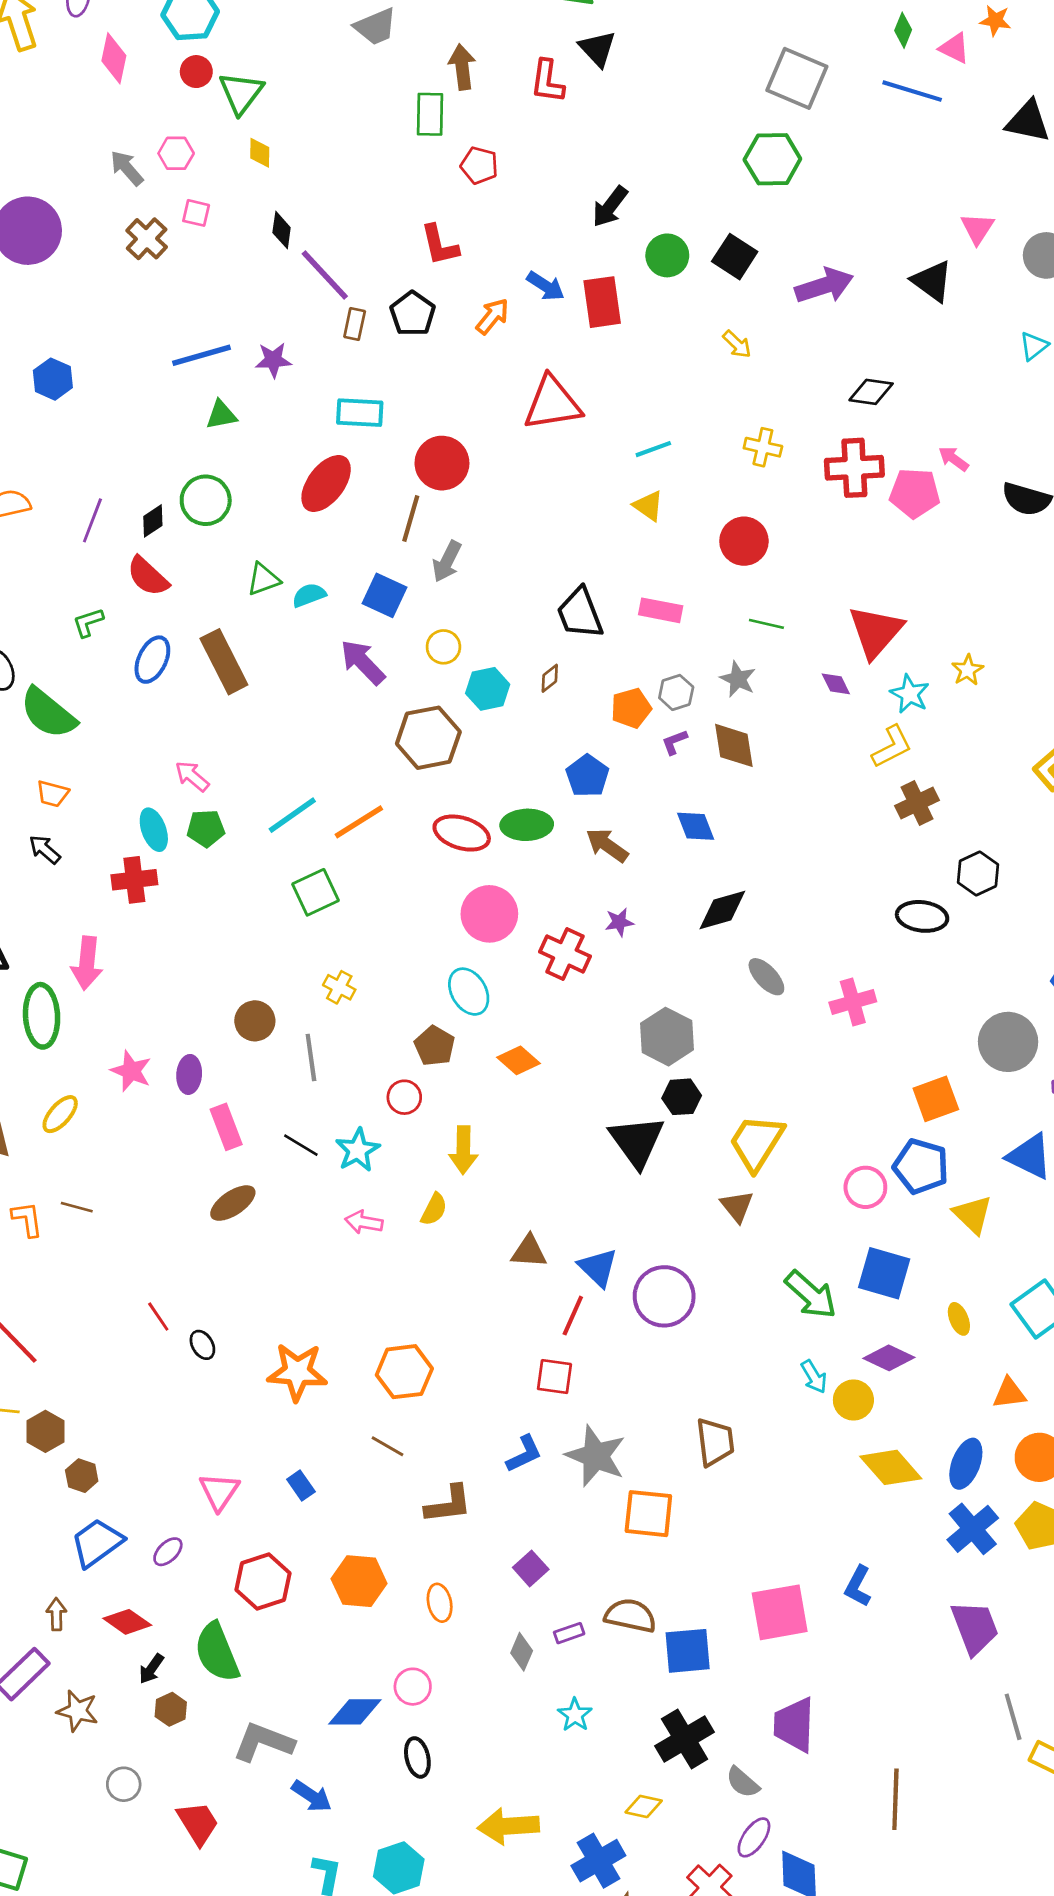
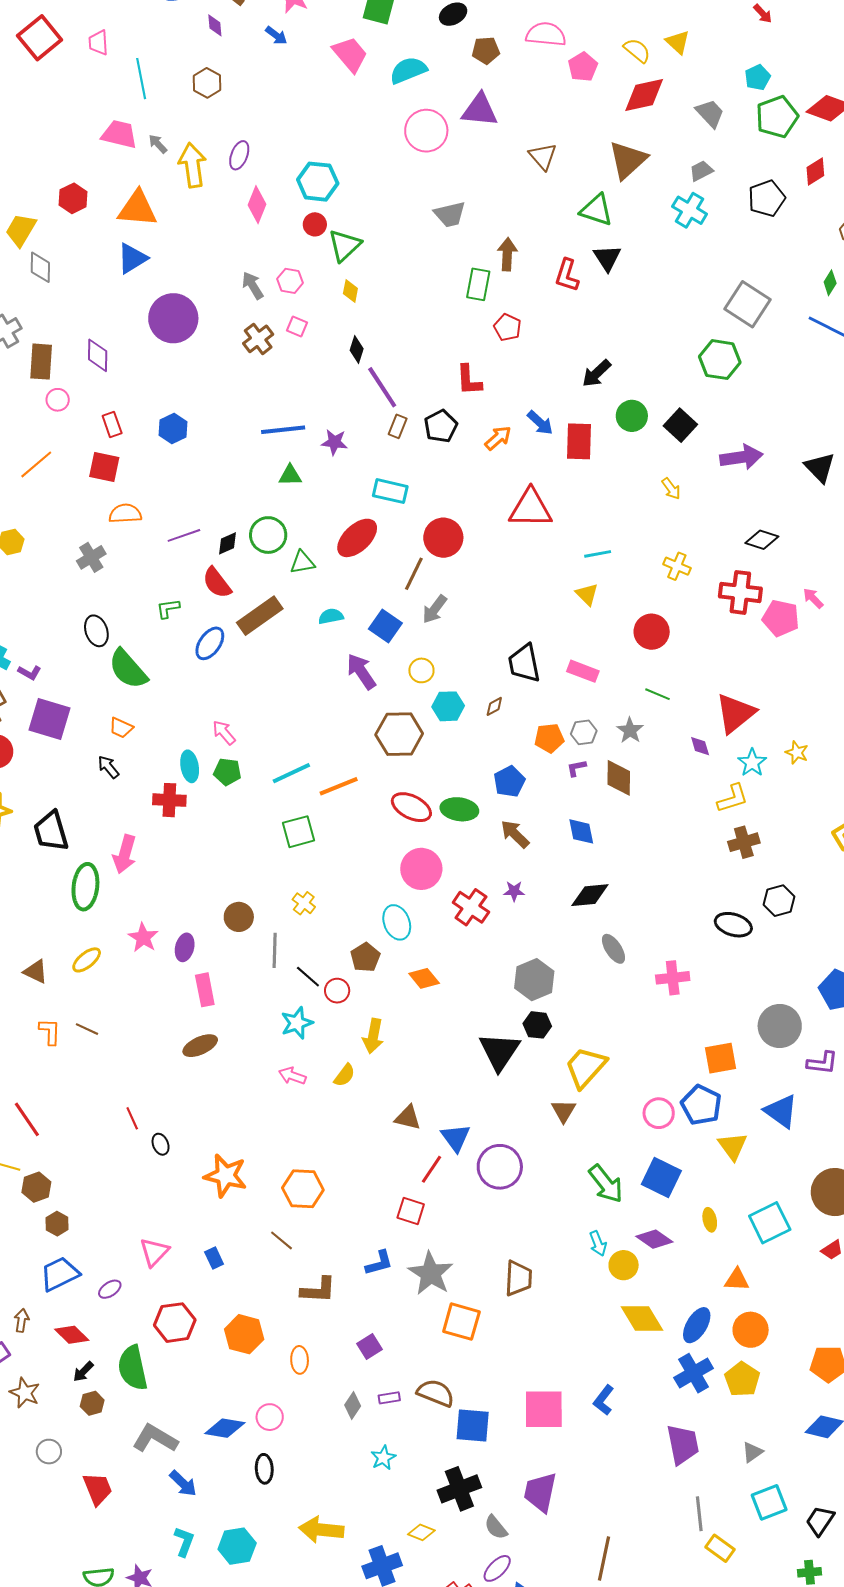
purple line: (92, 520) -> (184, 535), turned 40
green triangle: (263, 579) -> (302, 562), moved
brown rectangle: (224, 662) -> (260, 616), moved, turned 72
yellow star: (968, 670) -> (797, 753), turned -30
black line: (301, 1145) -> (308, 977), moved

